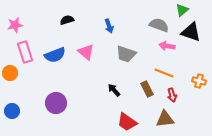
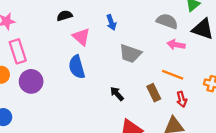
pink triangle: (86, 52) -> (81, 37), moved
blue semicircle: (55, 55) -> (77, 67), moved, turned 95
purple circle: (56, 103) -> (31, 81), moved

